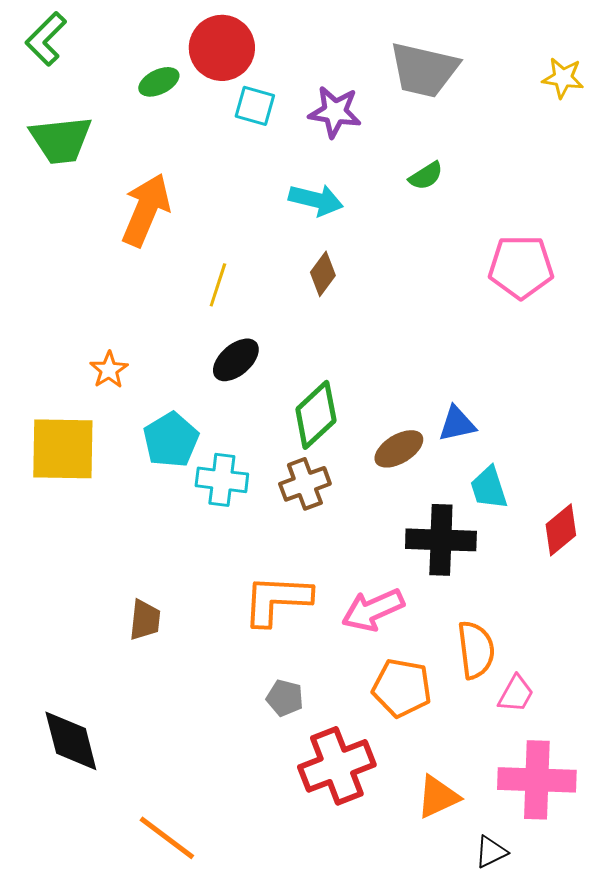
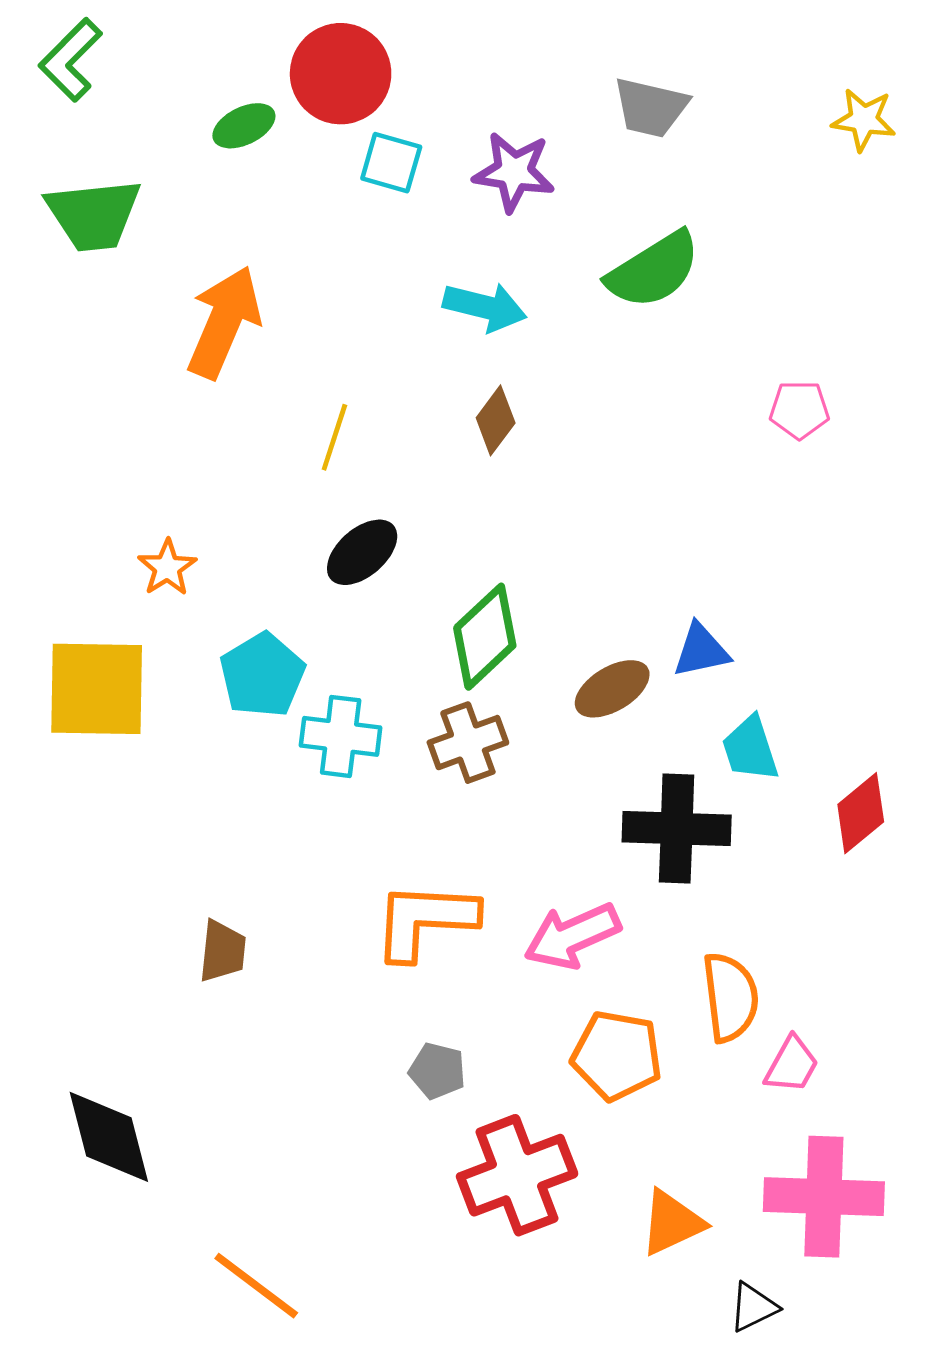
gray trapezoid: (424, 70) -> (651, 107), size x0.7
green semicircle: (426, 176) -> (654, 270), size x1.8
pink pentagon: (521, 267) -> (799, 410), size x0.6

